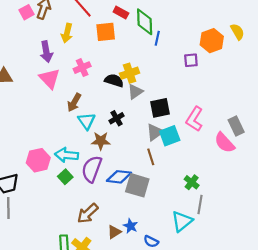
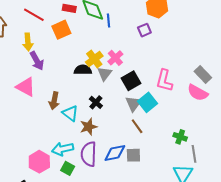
purple arrow: (46, 52) -> (37, 61), moved
pink cross: (82, 68) -> (115, 58), moved
gray square: (137, 185) -> (133, 155), size x0.7

